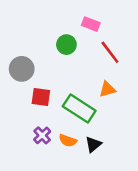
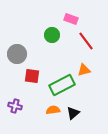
green rectangle: (79, 109) -> (62, 85), turned -60
purple cross: (42, 135) -> (15, 106), moved, turned -32
orange semicircle: (68, 141) -> (53, 110), turned 152

